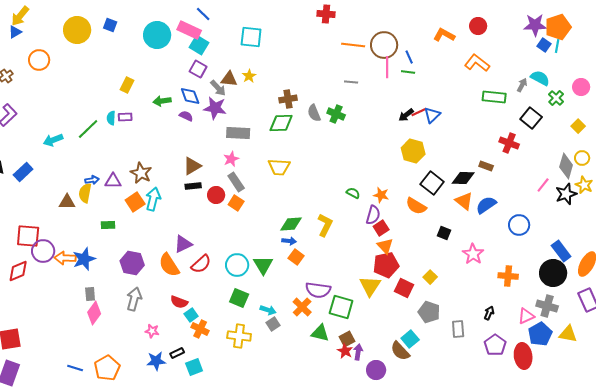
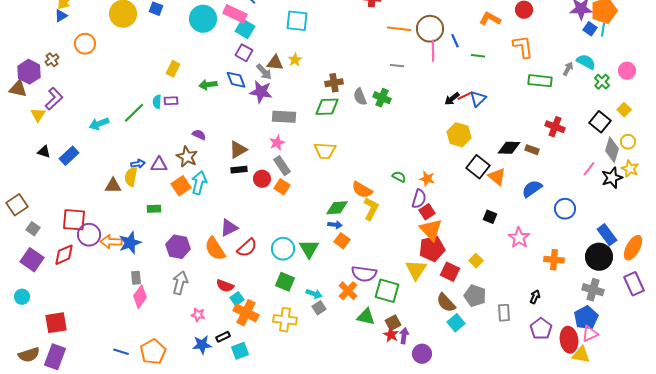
orange L-shape: (477, 63) -> (523, 47), turned 45
green line: (408, 72) -> (478, 56), moved
purple semicircle: (186, 116) -> (199, 135), moved
black square: (531, 118) -> (600, 122), moved
black diamond: (463, 178) -> (509, 148), moved
orange triangle: (464, 201) -> (497, 177), moved
orange semicircle: (416, 206) -> (362, 190), moved
orange triangle: (385, 246) -> (431, 230), size x1.4
pink triangle: (526, 316) -> (590, 334), moved
orange cross: (200, 329) -> (246, 313), size x1.4
yellow triangle: (568, 334) -> (581, 355), moved
brown semicircle: (400, 351) -> (446, 303), moved

